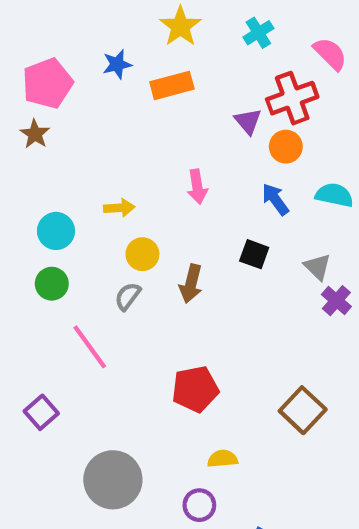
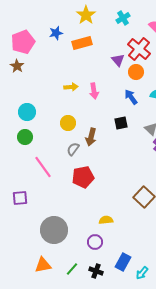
red cross: (292, 98) -> (139, 49), turned -30
yellow arrow: (119, 208) -> (71, 87), moved
black square: (254, 254) -> (121, 123), turned -32
gray semicircle: (128, 296) -> (73, 149), moved
red pentagon: (195, 389) -> (83, 177), moved
purple square: (41, 412) -> (20, 198), turned 35

